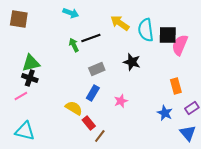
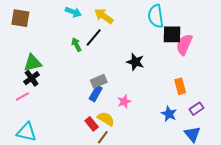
yellow arrow: (120, 23) -> (104, 16), moved
cyan semicircle: (146, 30) -> (156, 16), moved
black line: (91, 38) -> (94, 37), turned -30
gray rectangle: (97, 69) -> (99, 81), moved
black cross: (30, 78) -> (32, 78), turned 35
yellow semicircle: (74, 108) -> (106, 119), moved

